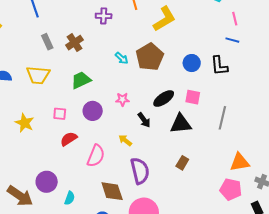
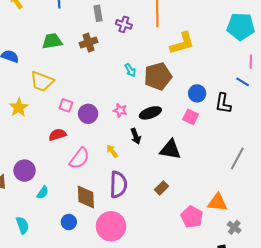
gray rectangle: (47, 42) -> (98, 13), moved
yellow trapezoid: (38, 75) -> (42, 81), moved
green trapezoid: (81, 80) -> (52, 41), moved
pink square: (193, 97) -> (191, 117), moved
black ellipse: (164, 99) -> (150, 113), moved
pink square: (60, 114) -> (66, 105), moved
gray line: (222, 118) -> (237, 159), moved
pink pentagon: (231, 189) -> (192, 217), moved

